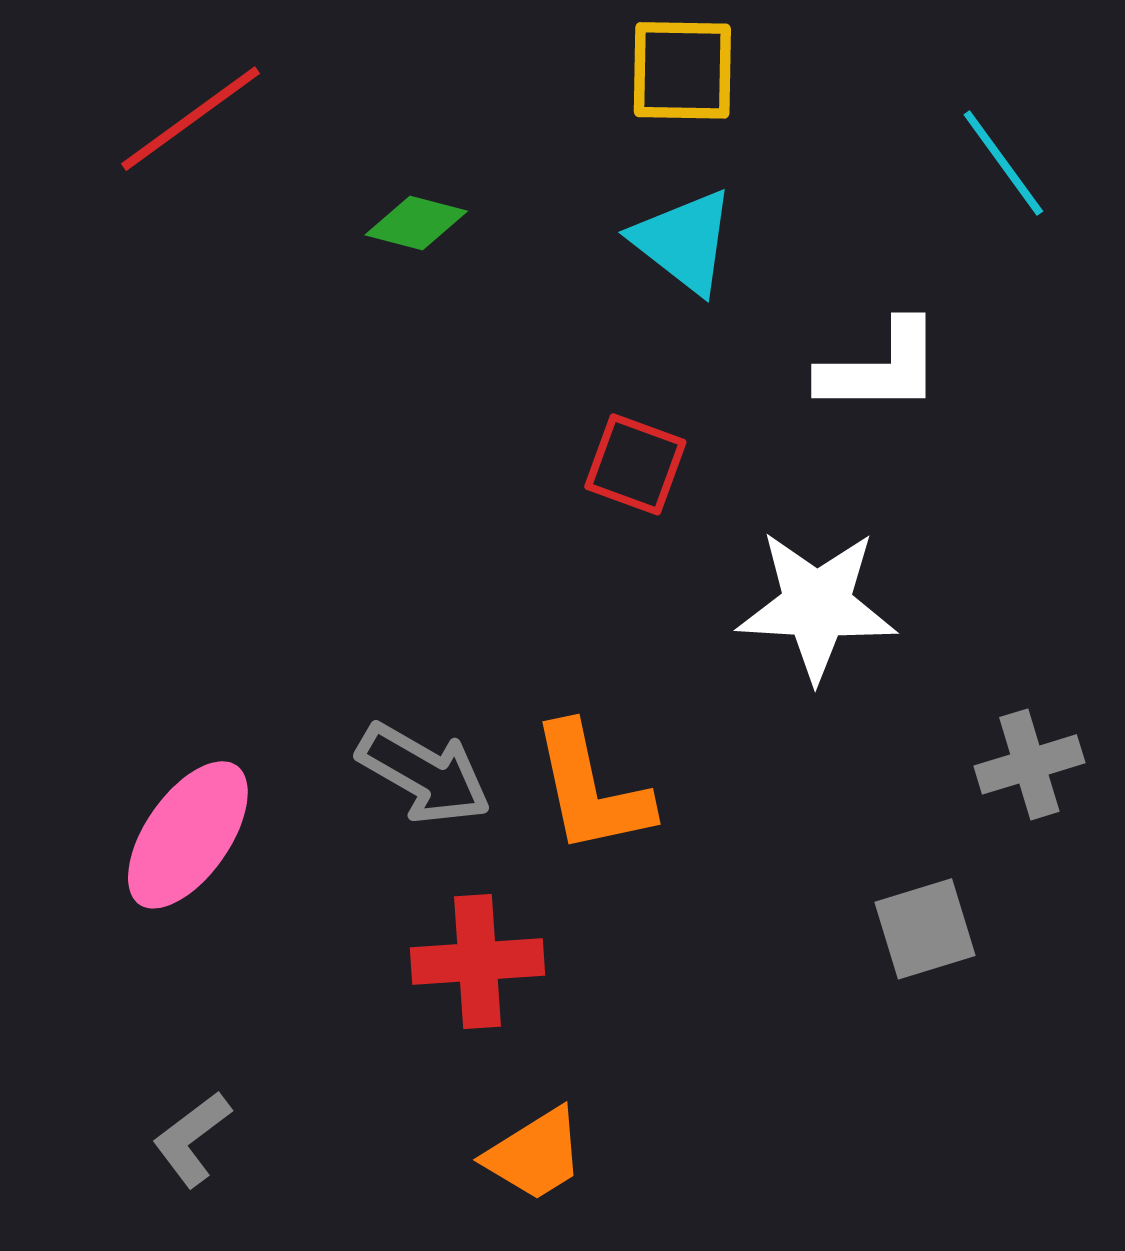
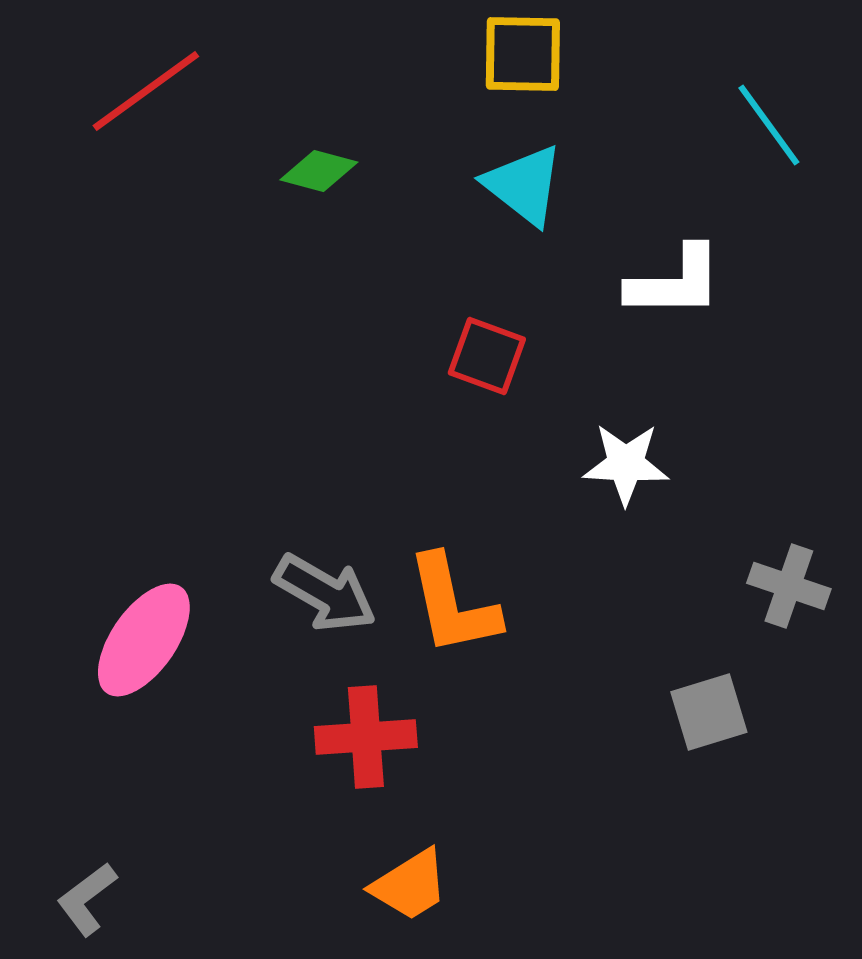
white star: (817, 605) -> (626, 464), size x0.7
gray cross: (1029, 764) -> (789, 586), turned 36
gray L-shape: (192, 1139) -> (87, 899), moved

